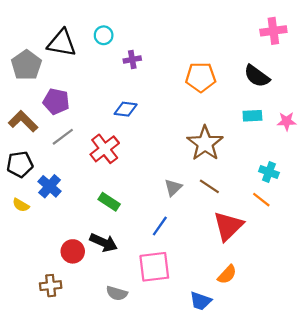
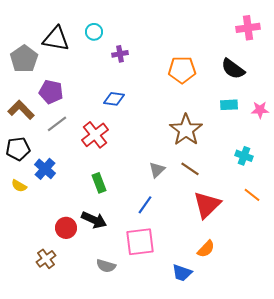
orange line: (261, 200) -> (252, 195), moved
green rectangle: (109, 202) -> (99, 183), turned 36
brown cross: (51, 286) -> (46, 259), turned -30

